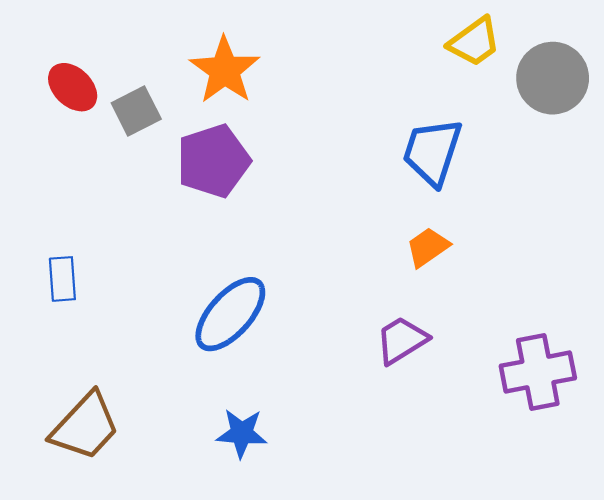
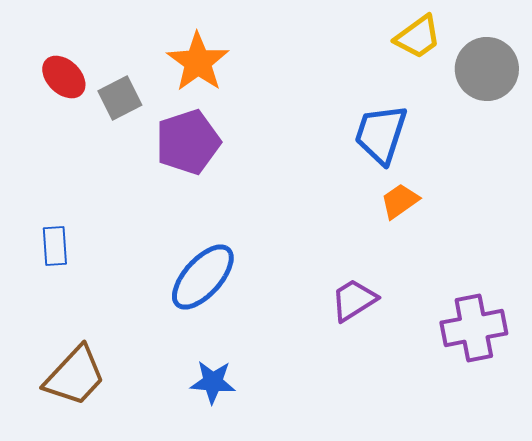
orange trapezoid: (428, 247) -> (400, 201), moved

